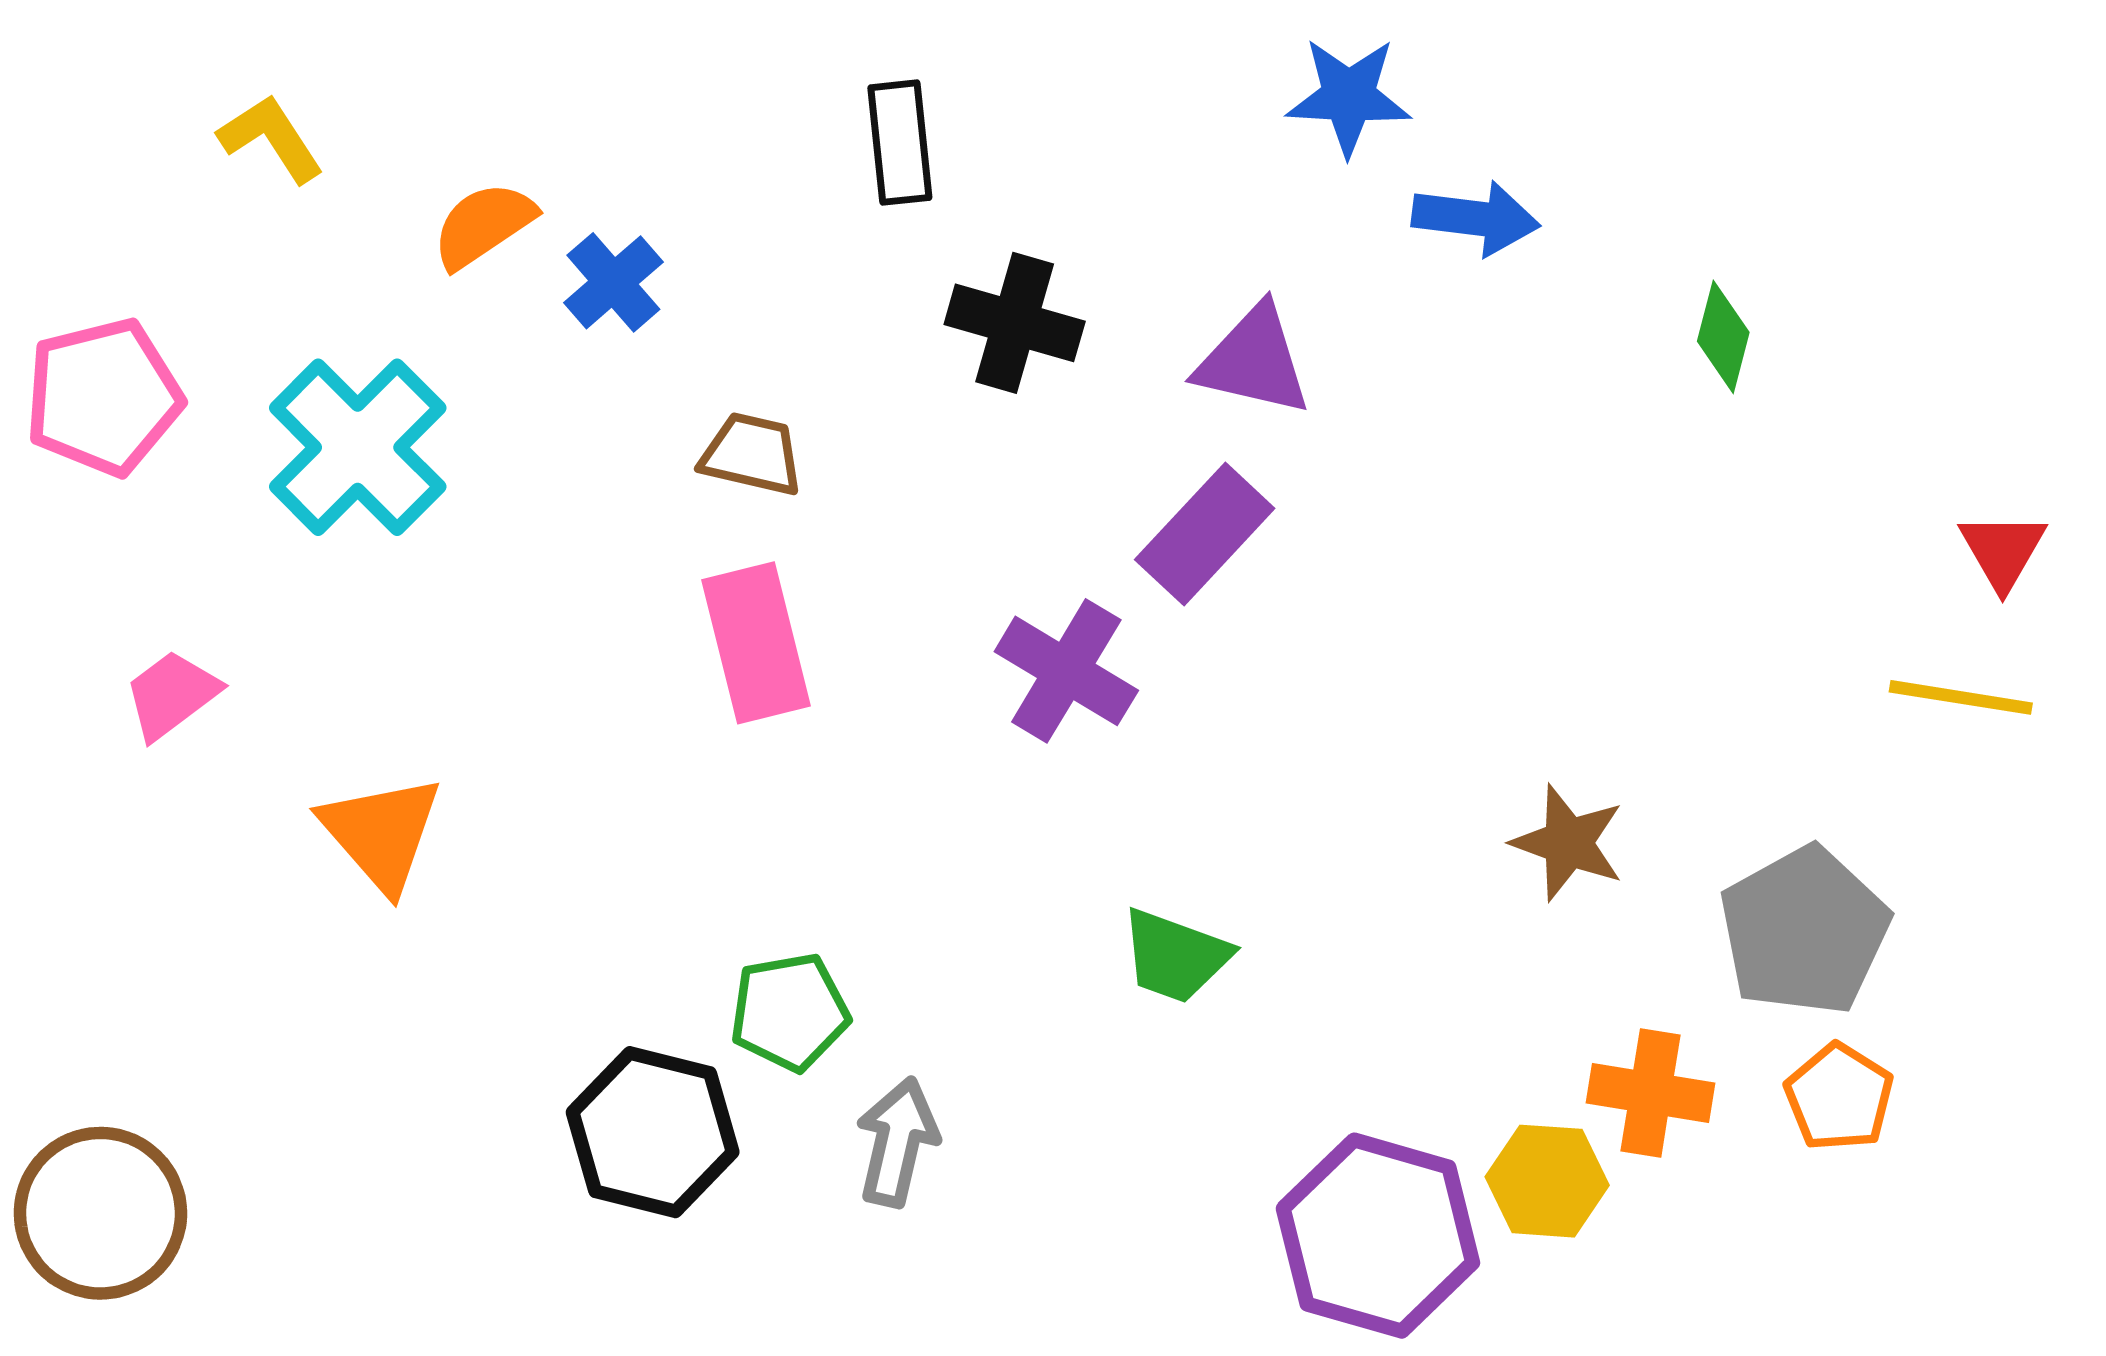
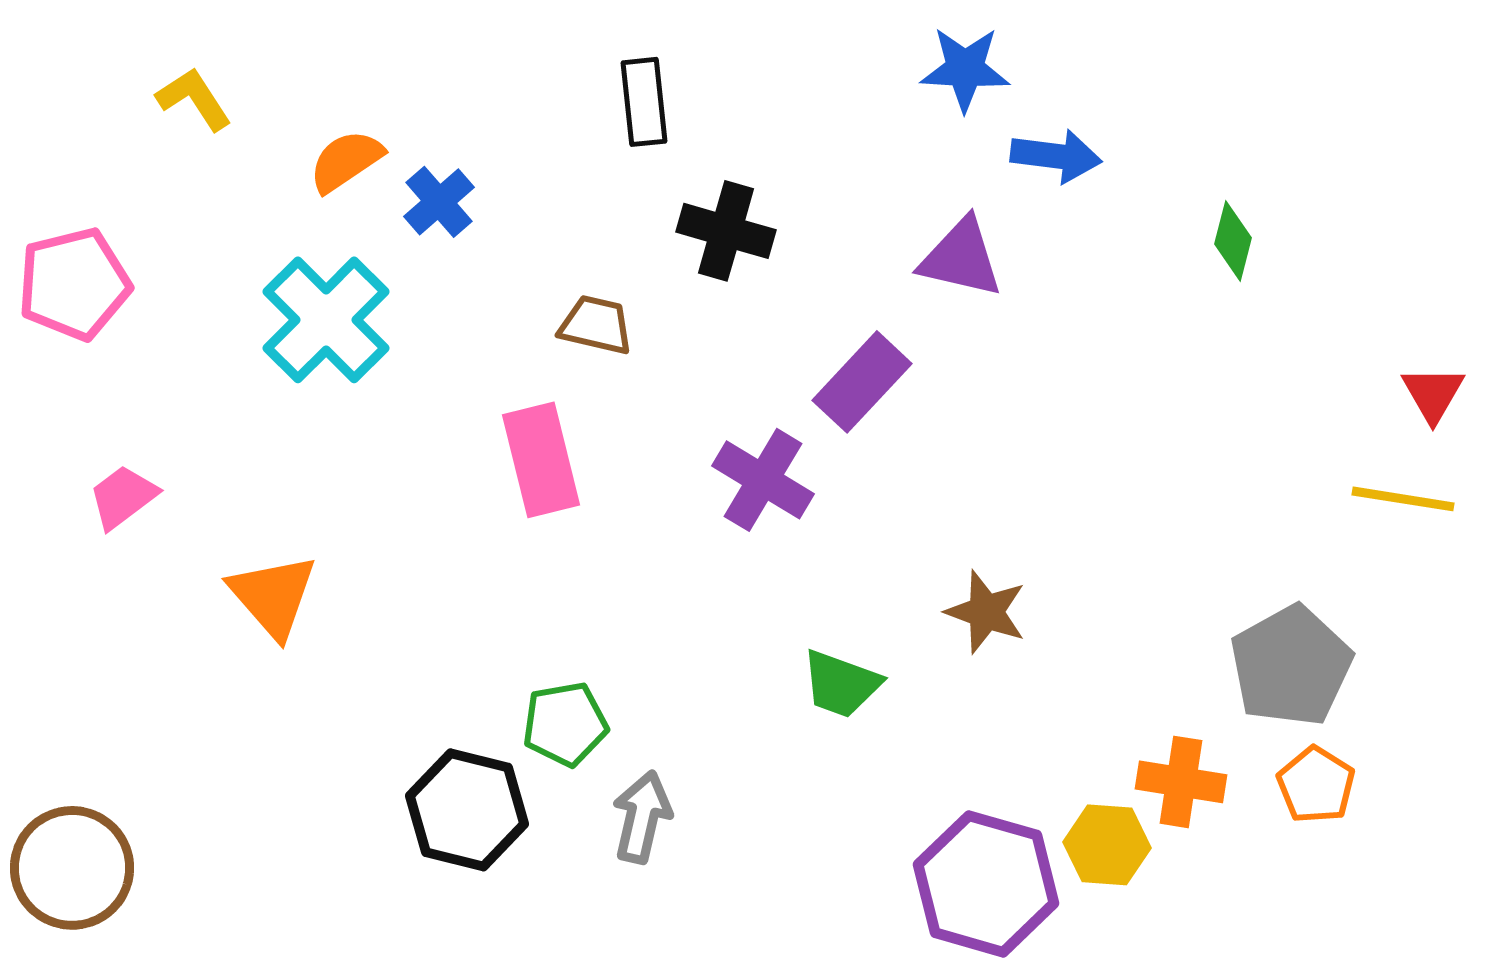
purple triangle: (1254, 361) -> (961, 258), moved
cyan cross: (358, 447) -> (326, 320), moved
brown trapezoid: (752, 454) -> (596, 325), moved
brown star: (1568, 843) -> (986, 612), moved

